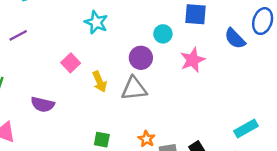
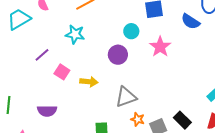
purple line: (18, 35) -> (42, 55), moved
yellow arrow: (100, 82) -> (89, 82), turned -48
gray triangle: (134, 89) -> (126, 97), moved

